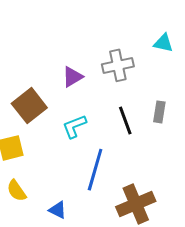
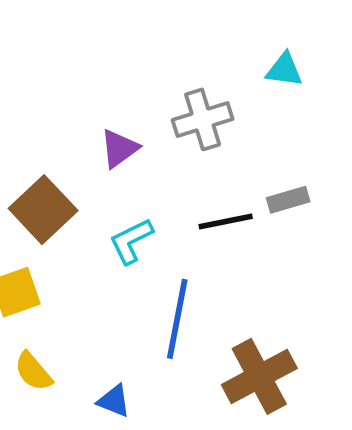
gray rectangle: (159, 112) -> (288, 200), turned 70
black line: (125, 120) -> (226, 222), turned -76

